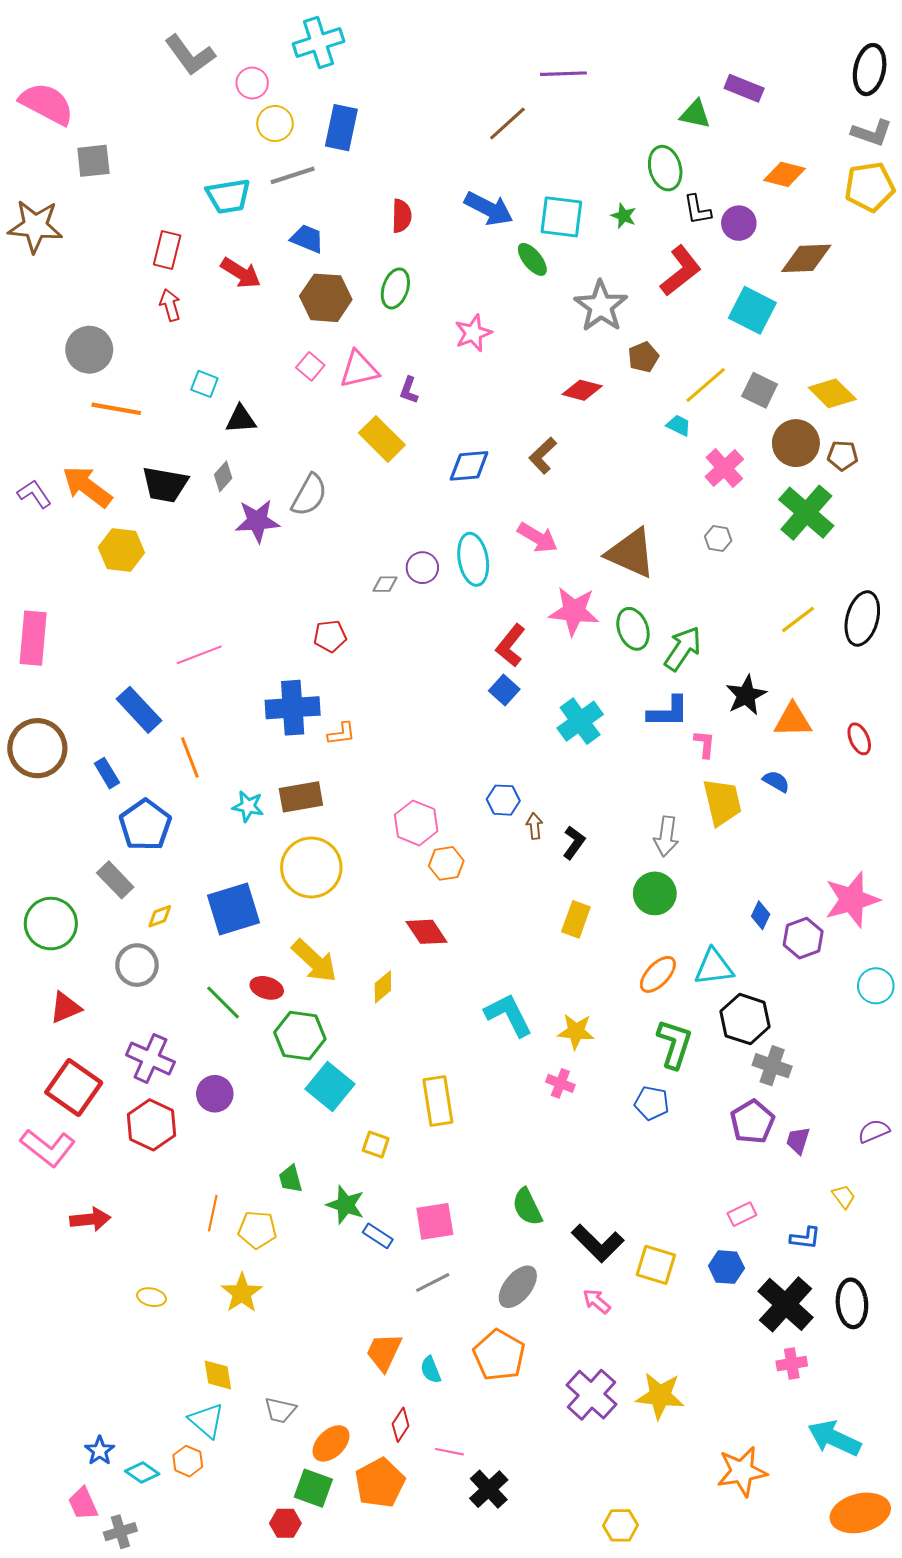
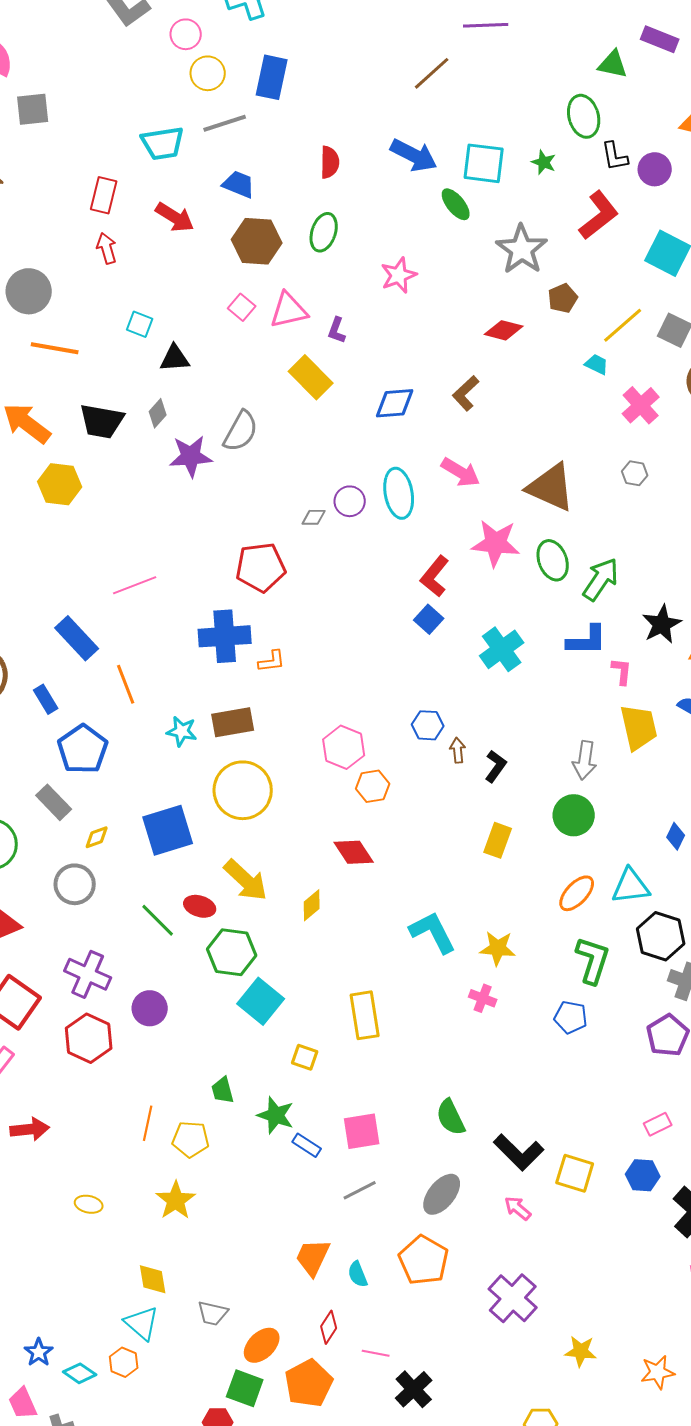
red pentagon: (330, 636) -> (261, 567), size x1.6
yellow star: (660, 1396) -> (581, 1351), moved, size x0.7
orange star: (742, 1471) -> (658, 1372), size x0.7

